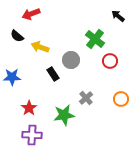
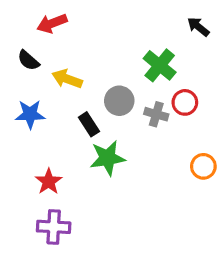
blue star: (12, 77) -> (30, 114), moved
gray cross: (86, 98) -> (156, 114), moved, turned -32
green star: (64, 115) -> (107, 158), moved

